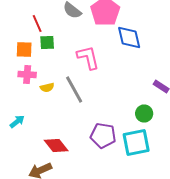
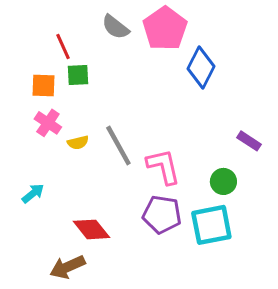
blue diamond: (129, 38) -> (201, 67), turned 40
pink L-shape: (88, 58) -> (163, 166), moved
pink cross: (27, 74) -> (48, 123), turned 30

